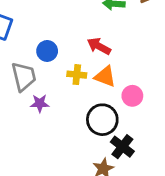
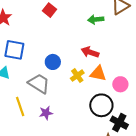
yellow cross: (77, 75) -> (77, 76), turned -32
gray trapezoid: (24, 77) -> (39, 84), turned -35
purple star: (40, 103) -> (46, 113), moved

